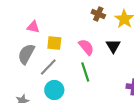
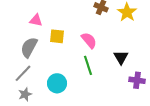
black triangle: (113, 46) -> (121, 57), moved
gray line: (48, 67) -> (23, 73), moved

